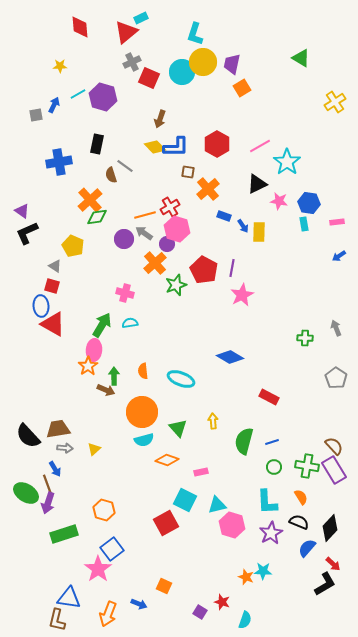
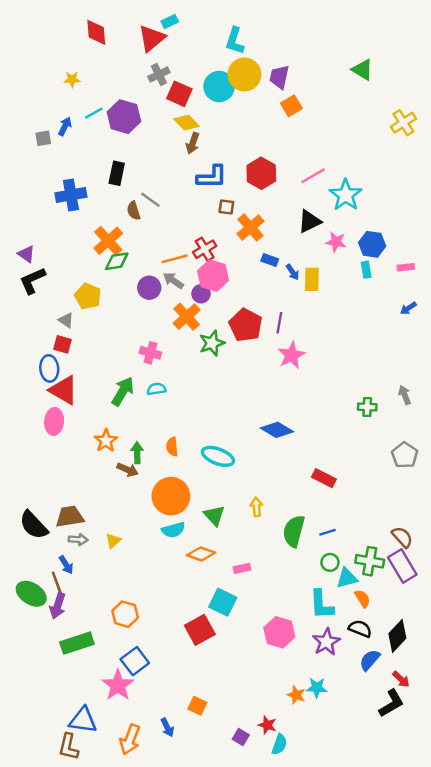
yellow diamond: (155, 147) -> (187, 123), moved
pink ellipse: (94, 350) -> (54, 421), moved
cyan triangle: (217, 505) -> (347, 578), moved
blue arrow: (139, 604) -> (167, 727), turned 42
cyan semicircle: (245, 620) -> (279, 744), moved

